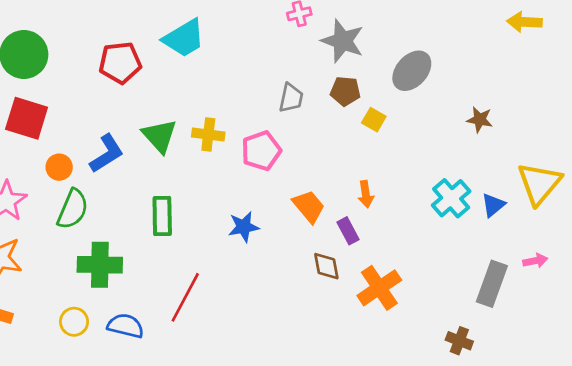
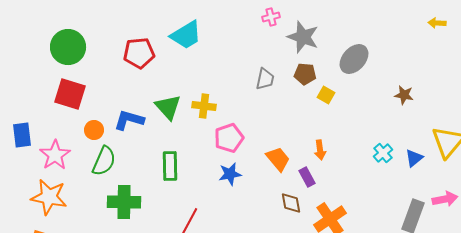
yellow arrow: (524, 22) -> (437, 23), size x0.7
pink pentagon: (261, 151) -> (229, 138), moved
blue L-shape: (107, 154) -> (129, 120), turned -132
cyan cross: (451, 198) -> (383, 153), size x0.7
pink arrow: (535, 261) -> (445, 199), size x1.4

